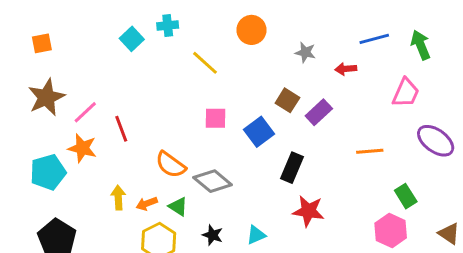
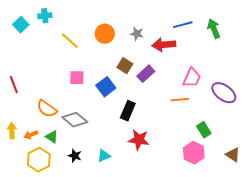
orange circle: (251, 30) -> (105, 34), moved
red arrow: (346, 69) -> (164, 45), size x1.6
pink trapezoid: (406, 93) -> (192, 78), moved

